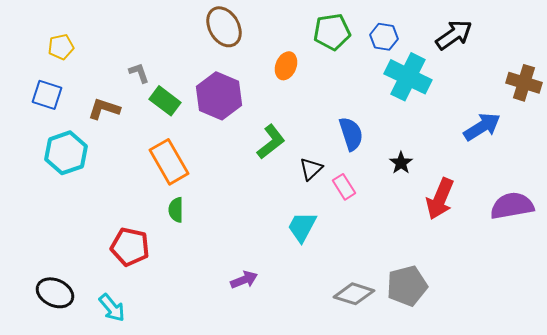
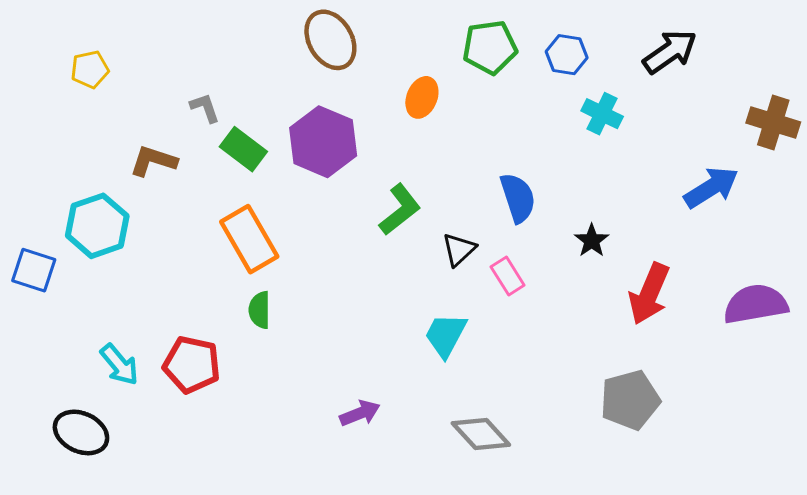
cyan cross: (408, 77) -> (602, 114), size x0.6
blue square: (47, 95) -> (34, 270), moved
gray pentagon: (407, 286) -> (630, 400), moved
gray diamond: (354, 294) -> (481, 434), moved, turned 30
cyan arrow: (112, 308) -> (119, 365), moved

